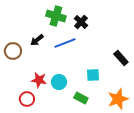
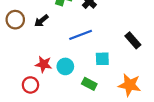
blue line: (65, 43) -> (81, 35), moved
brown circle: (13, 51) -> (15, 20), moved
orange star: (118, 99) -> (130, 85), turned 30

